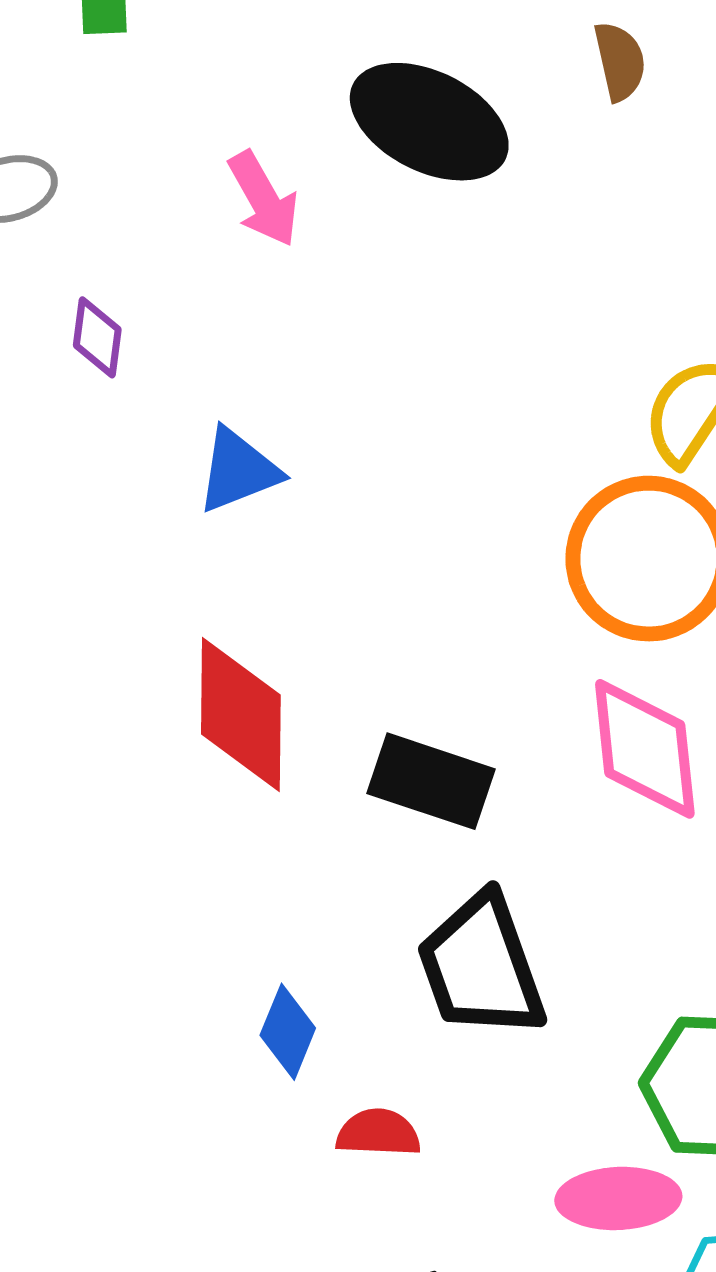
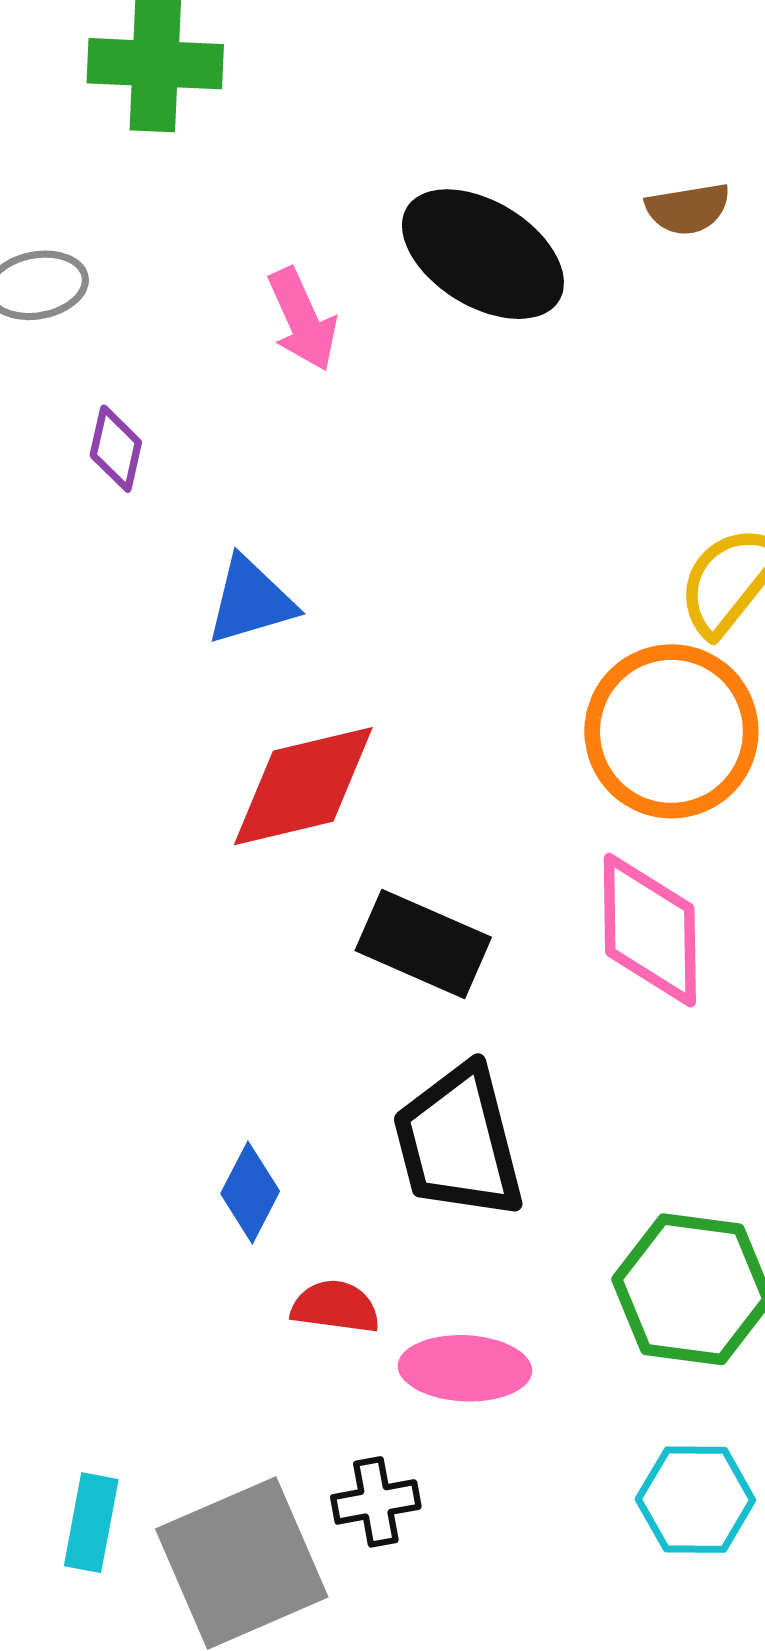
brown semicircle: (620, 61) -> (688, 209), turned 88
red diamond: (241, 714) -> (303, 786), moved, turned 71
pink ellipse: (618, 1198) -> (465, 1368), moved

